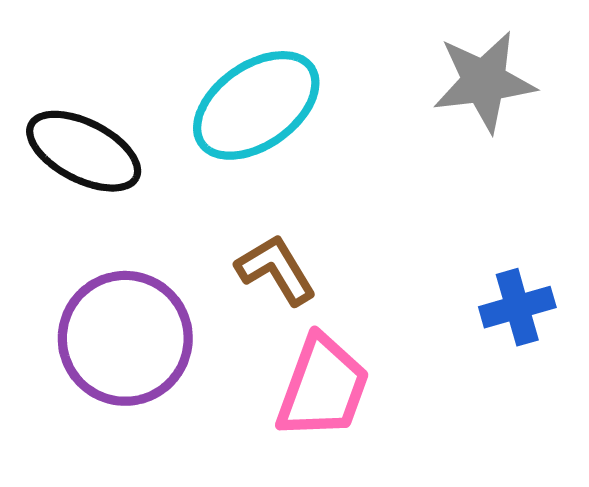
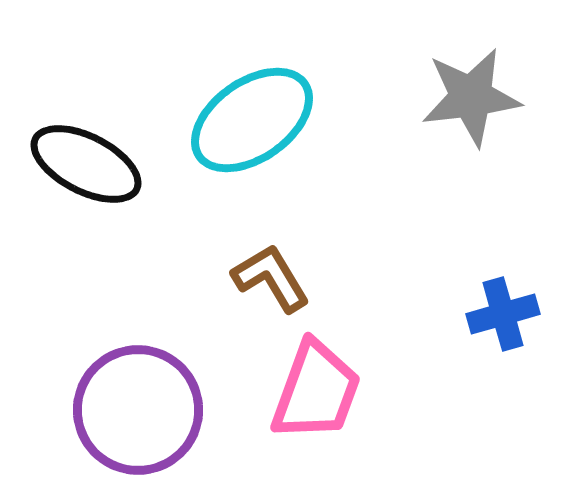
purple circle: (125, 338) -> (138, 410), moved

